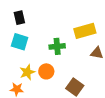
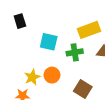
cyan square: (20, 42) -> (49, 42), moved
green cross: (57, 46) -> (75, 52), moved

